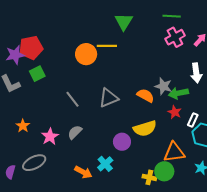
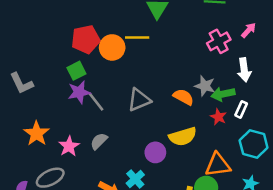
pink cross: (175, 37) -> (219, 41), moved
red pentagon: (31, 48) -> (86, 39), moved
purple star: (15, 55) -> (79, 92), moved
green square: (37, 74) -> (76, 71), moved
white rectangle: (193, 120) -> (241, 109), moved
orange star: (23, 126) -> (36, 133), size x1.5

